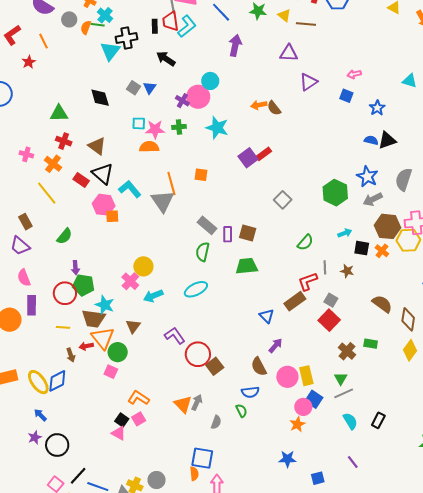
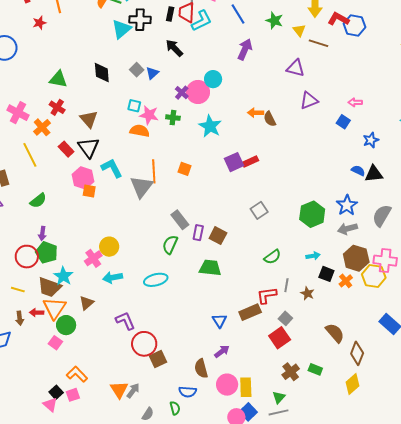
pink cross: (26, 154) -> (18, 113), size x1.5

